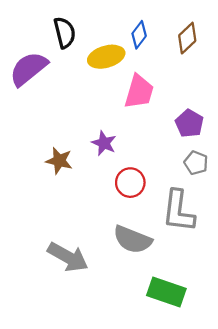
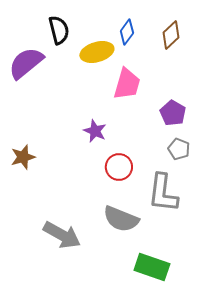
brown star: (59, 161) -> (23, 157), moved, turned -30

